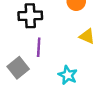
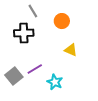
purple line: (39, 47) -> (35, 69), moved, turned 56

